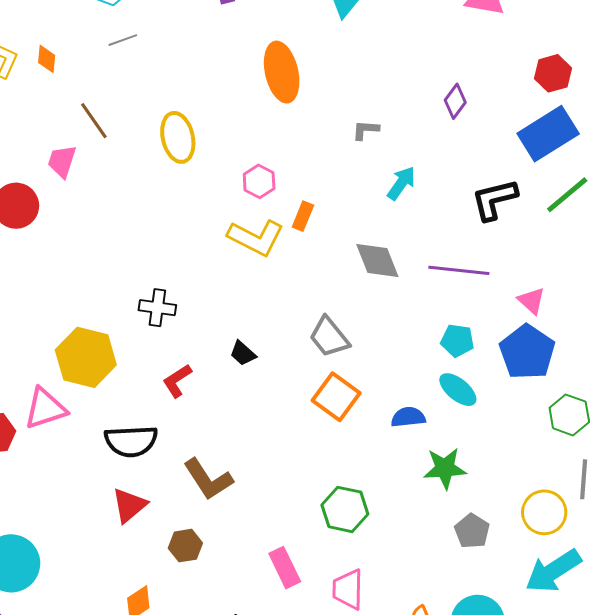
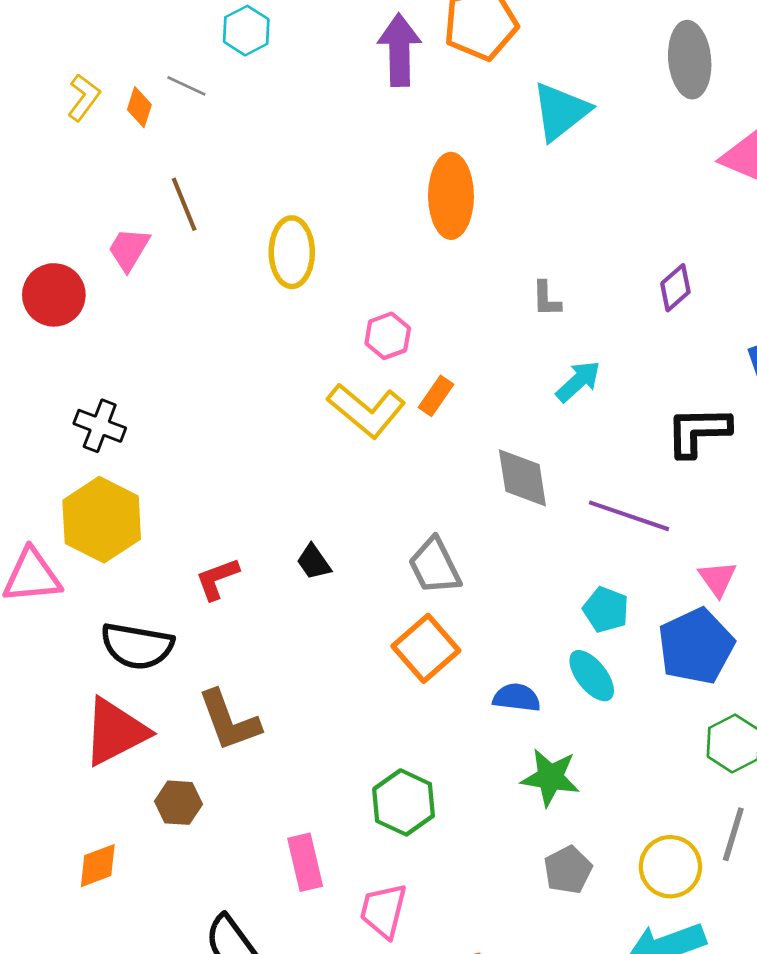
gray line: (123, 40) -> (186, 86), moved, turned 32
gray L-shape: (366, 130) -> (546, 299), turned -108
black cross: (157, 308) -> (100, 426), moved
red triangle: (129, 505) -> (115, 732), size x1.4

